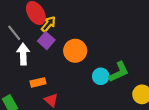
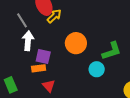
purple square: (46, 41) -> (43, 57), moved, turned -35
green L-shape: (119, 72) -> (112, 51), moved

